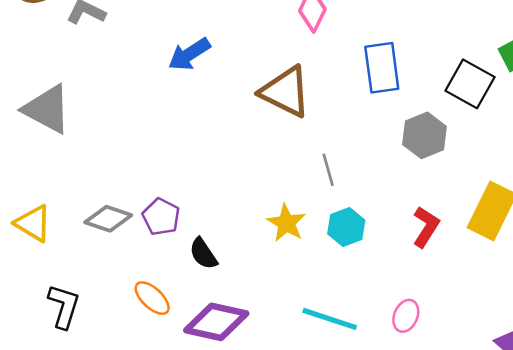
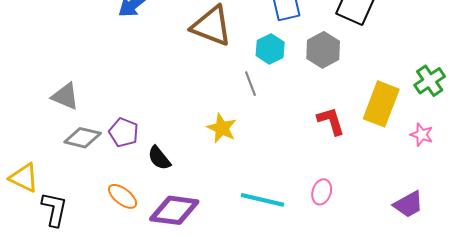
gray triangle: (47, 109) -> (65, 96), moved, size x0.7
yellow triangle: (33, 223) -> (24, 178), moved
cyan hexagon: (346, 227) -> (270, 49), moved
red L-shape: (426, 227) -> (331, 121), turned -44

